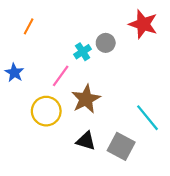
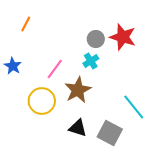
red star: (143, 24) -> (123, 37), moved
cyan cross: (83, 52) -> (91, 61), moved

